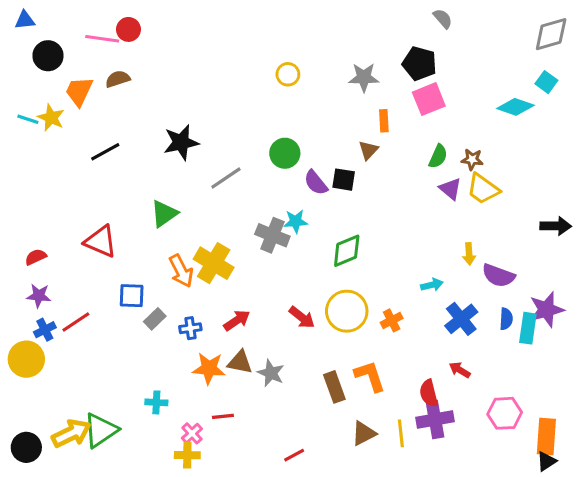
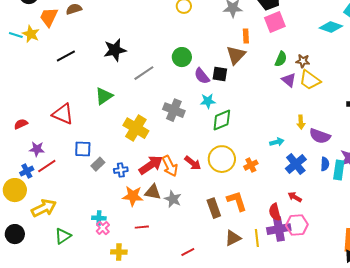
brown triangle: (368, 150) -> (236, 55), size x1.5
cyan star: (296, 221) -> (208, 101), moved
orange arrow: (181, 271) -> (170, 166), moved
purple star: (39, 296) -> (37, 149), moved
red arrow: (237, 320) -> (151, 165), size x1.4
pink hexagon: (505, 413) -> (297, 225), moved
green triangle: (101, 430) -> (63, 236), size x0.7
yellow arrow: (71, 433) -> (44, 208), moved
pink cross: (192, 433) -> (103, 228), moved
black circle: (26, 447) -> (15, 234), moved

